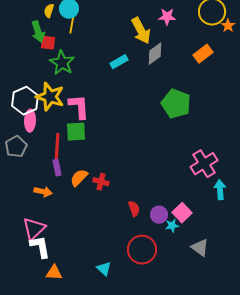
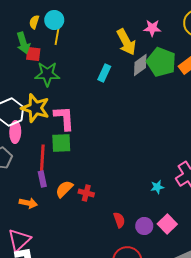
cyan rectangle: (119, 62) -> (104, 73), turned -36
green star: (62, 63) -> (47, 74), turned -30
green pentagon: (176, 104) -> (161, 62), moved
cyan star: (172, 226) -> (157, 187), moved

